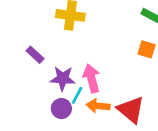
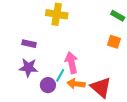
purple rectangle: (35, 55) -> (29, 44), turned -32
purple star: (63, 78) -> (28, 68), moved

